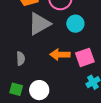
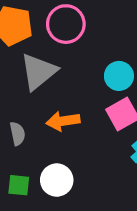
cyan circle: (75, 24) -> (119, 76), moved
orange arrow: (60, 55) -> (63, 121), moved

